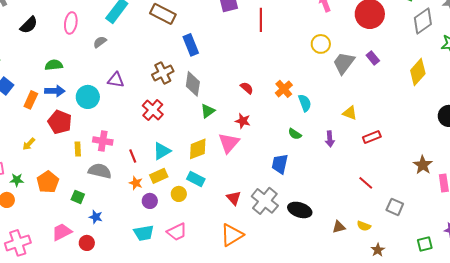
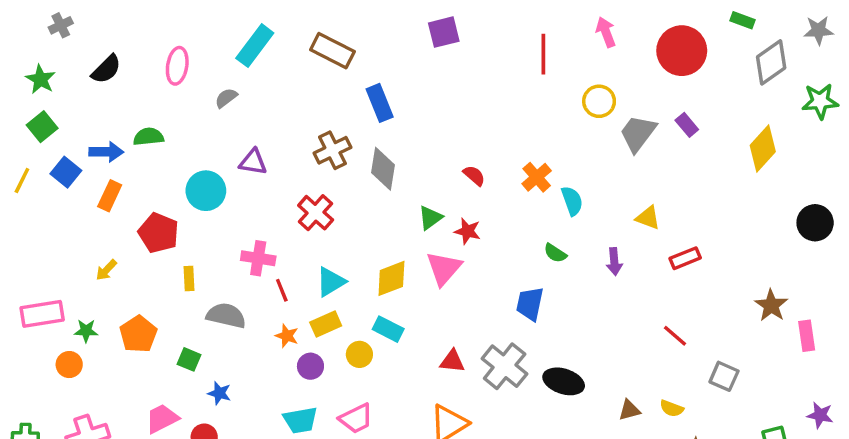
red line: (261, 20) -> (543, 54), moved
blue arrow: (55, 91) -> (106, 152), moved
green triangle: (208, 111) -> (430, 218), moved
pink cross: (103, 141) -> (258, 258), moved
red triangle: (234, 198) -> (452, 361), turned -42

